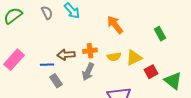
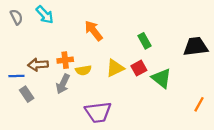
yellow semicircle: (114, 57) -> (83, 70), moved
red square: (151, 72) -> (139, 68), moved
green triangle: (173, 81) -> (162, 78), moved

